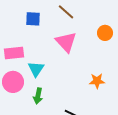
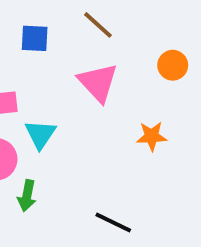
orange star: (97, 81) -> (152, 136), moved
green arrow: (38, 96) -> (27, 196), moved

